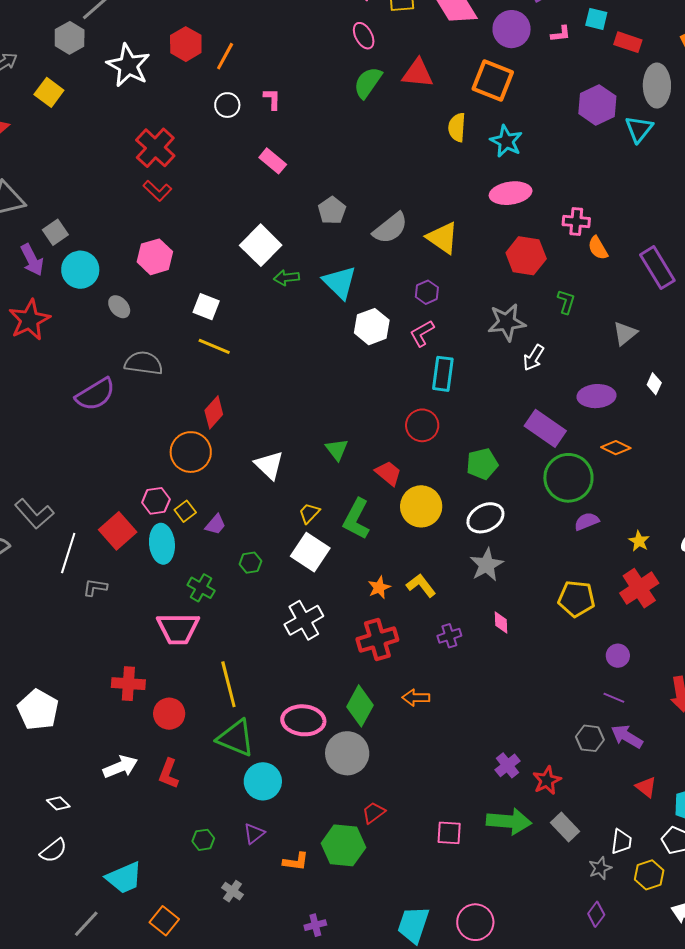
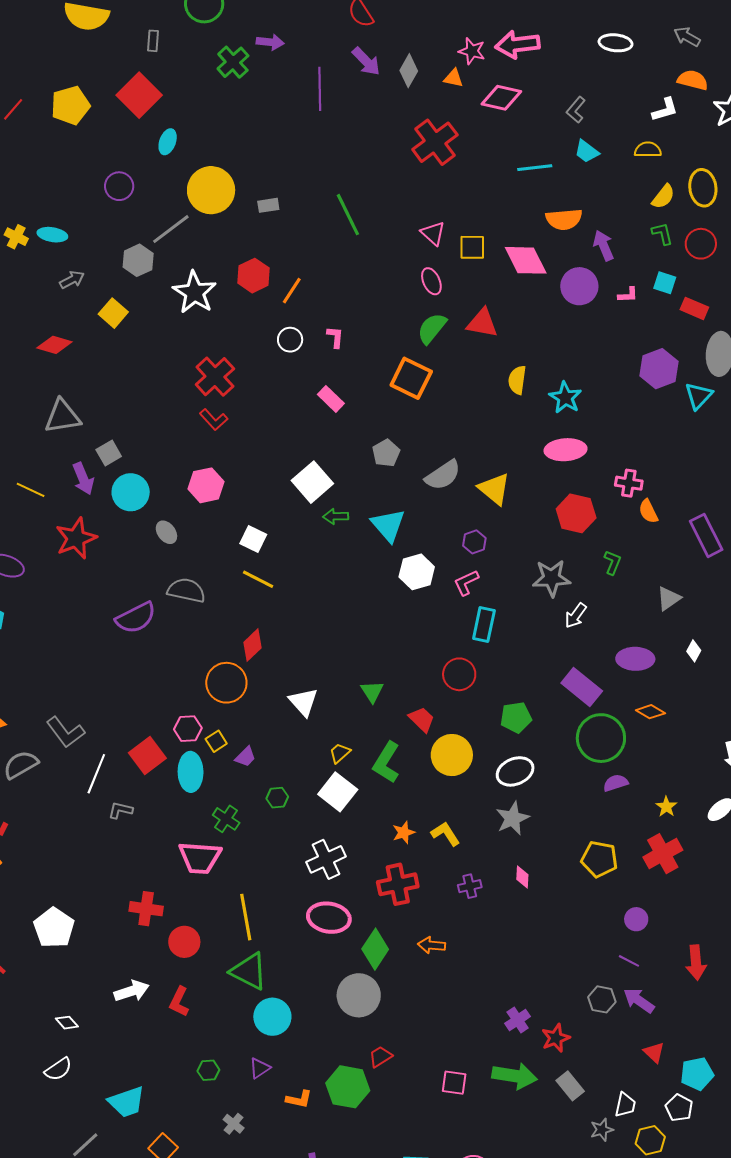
orange square: (493, 81) -> (411, 378), moved
pink ellipse: (303, 720) -> (329, 918), moved

